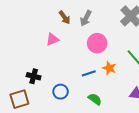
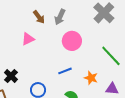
orange star: (109, 68) -> (91, 78), moved
black cross: (34, 76) -> (11, 76), turned 32

